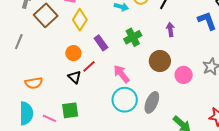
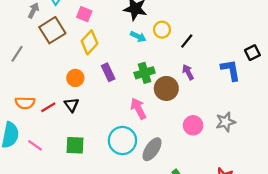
purple arrow: (170, 29) -> (188, 72), turned -32
brown circle: (160, 61) -> (166, 88), moved
red line: (89, 66) -> (48, 107), moved
pink arrow: (121, 74) -> (138, 109), moved
green square: (70, 110) -> (75, 145), moved

